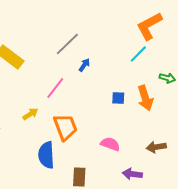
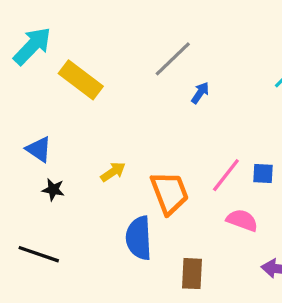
pink line: (55, 88) -> (226, 175), moved
blue square: (118, 98) -> (263, 173), moved

